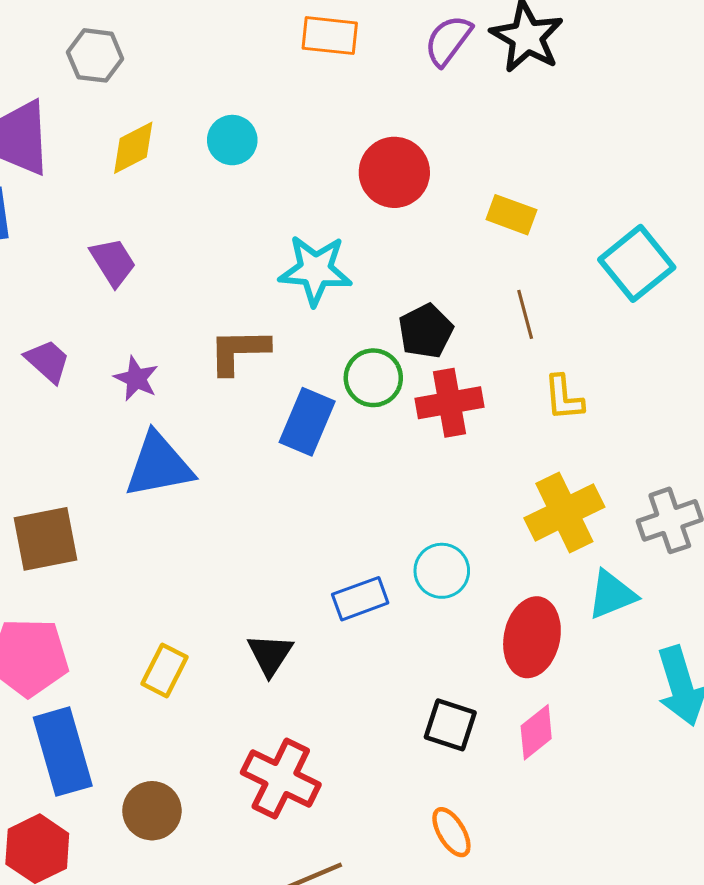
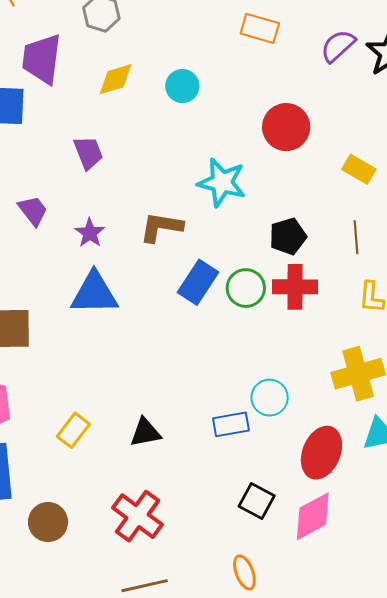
green circle: (373, 378) -> (246, 288), moved
blue rectangle: (360, 599) -> (231, 424), moved
black triangle: (270, 655) -> (145, 432), turned 36
pink diamond: (536, 732) -> (313, 516), size x1.4

